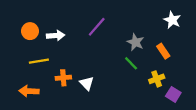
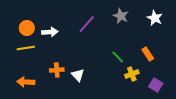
gray star: (136, 42) -> (121, 16), moved
orange rectangle: (163, 51) -> (148, 54), moved
yellow line: (39, 61) -> (26, 48), moved
yellow cross: (157, 79) -> (132, 74), moved

